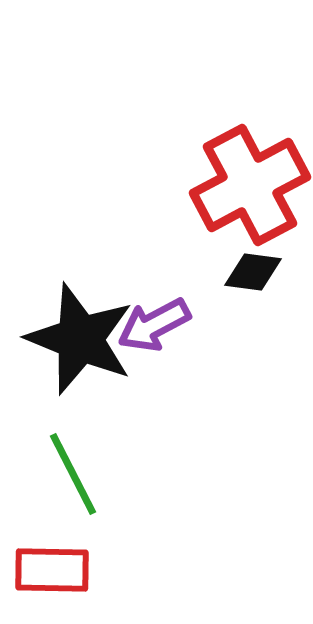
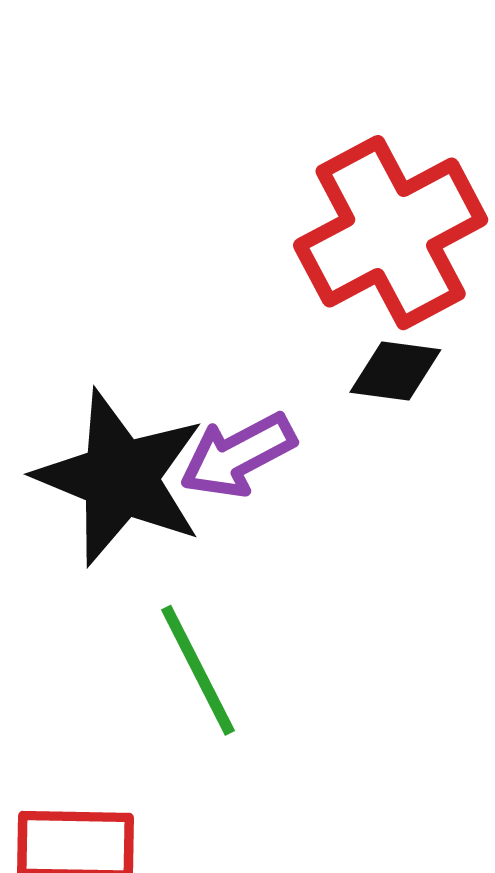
green line: (73, 474) -> (198, 670), moved

